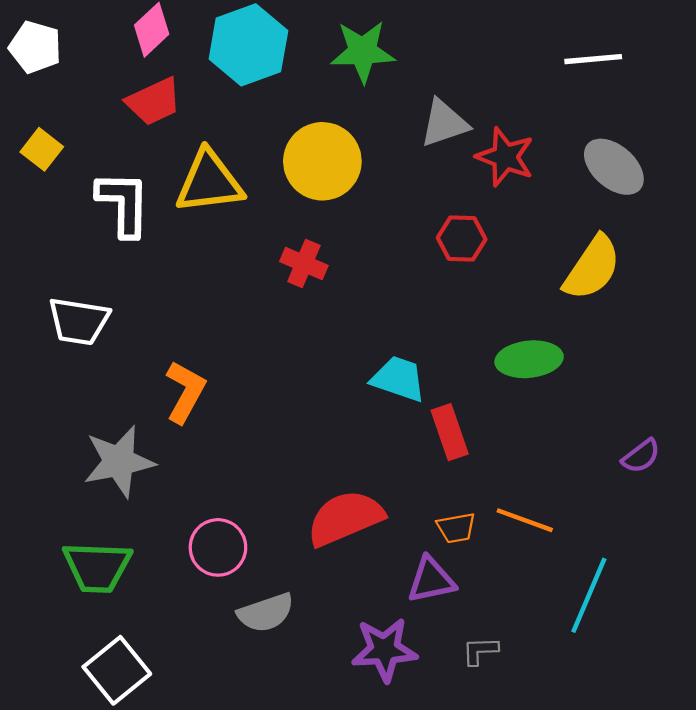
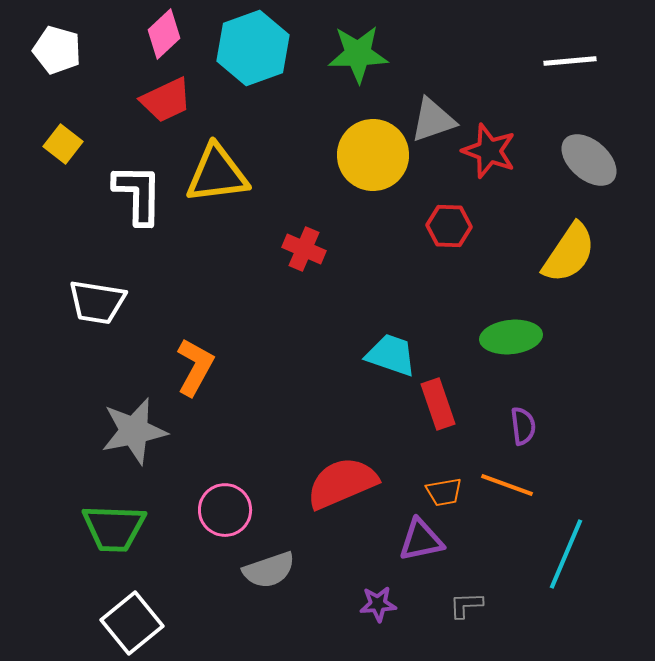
yellow circle: (322, 161) -> (373, 155), moved
purple semicircle: (641, 456) -> (523, 426), moved, turned -60
purple star: (384, 650) -> (378, 604), size x0.6

